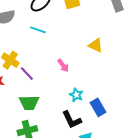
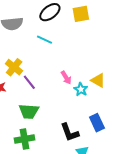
yellow triangle: (96, 45) -> (98, 80), moved
cyan star: (76, 95) -> (81, 89), moved

